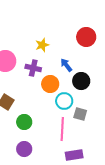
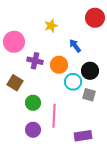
purple cross: (33, 68) -> (35, 61), moved
black circle: (81, 81) -> (90, 71), moved
pink line: (62, 129) -> (54, 116), moved

